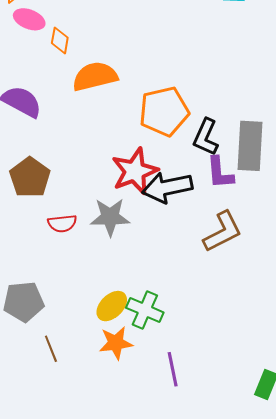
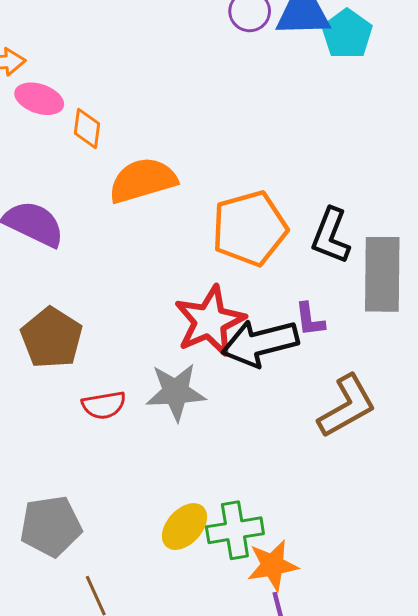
black L-shape: (206, 137) -> (331, 236), moved
purple L-shape: (220, 173) -> (310, 319), moved, size x0.7
green cross: (145, 310) -> (235, 530), turned -30
orange star: (116, 343) -> (273, 565), moved

